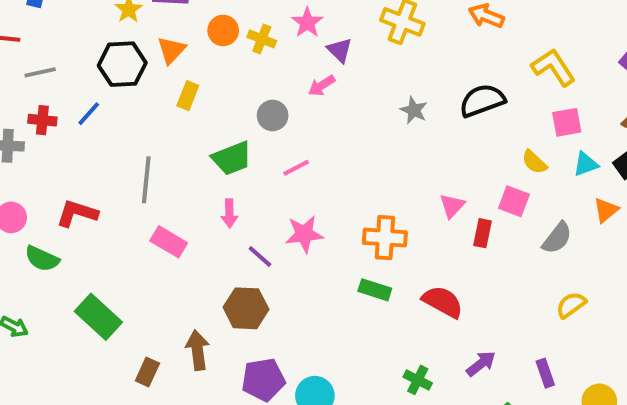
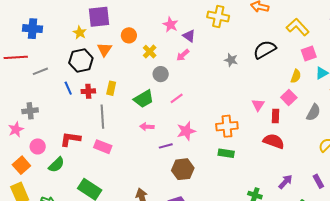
yellow cross: (262, 39) -> (150, 52), moved, turned 32
yellow rectangle: (188, 96) -> (111, 88), moved
blue line: (89, 114) -> (68, 88), turned -56
red cross: (42, 120) -> (88, 91), moved
yellow semicircle: (534, 162) -> (296, 76), turned -104
pink square: (514, 201) -> (289, 97), turned 35
pink arrow: (229, 213) -> (147, 127), turned 104
pink rectangle: (169, 242) -> (103, 147), moved
purple line: (260, 257) -> (166, 146), turned -48
green semicircle: (42, 259) -> (56, 165), turned -60
red semicircle: (443, 302) -> (274, 141), moved
brown hexagon: (246, 308) -> (183, 169), moved

